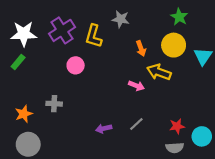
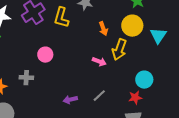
pink circle: (76, 65) -> (45, 55), moved
yellow arrow: (159, 72) -> (119, 50), turned -90
cyan circle: (202, 136) -> (144, 80), moved

